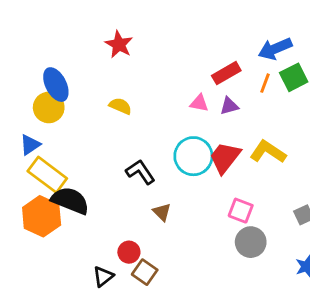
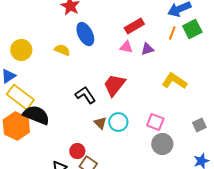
red rectangle: (226, 73) -> (134, 26), moved
blue ellipse: (56, 85) -> (85, 34), moved
yellow semicircle: (120, 106) -> (62, 50), moved
cyan circle: (193, 156) -> (118, 122), moved, size x0.7
red trapezoid: (225, 158) -> (114, 85), moved

